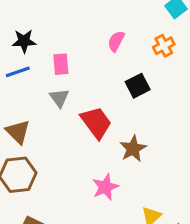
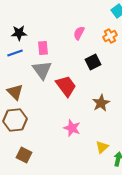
gray triangle: (59, 98) -> (42, 70), size x1.5
brown star: (133, 149) -> (101, 103), moved
pink star: (105, 187) -> (72, 128), turned -30

